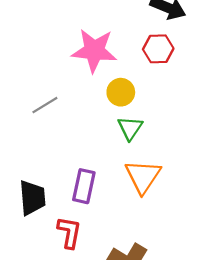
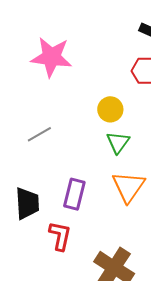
pink star: (94, 51) -> (51, 57), moved
gray line: (45, 105) -> (39, 134), moved

